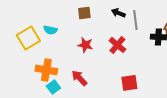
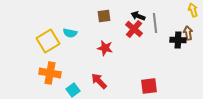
red cross: (117, 45) -> (134, 29), moved
orange cross: (46, 70) -> (50, 73), moved

